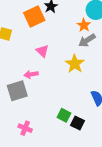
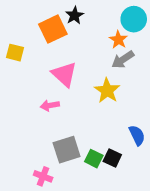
pink triangle: (42, 51) -> (64, 74), size x1.5
gray square: (17, 91) -> (67, 150), moved
black square: (78, 123) -> (112, 158), moved

